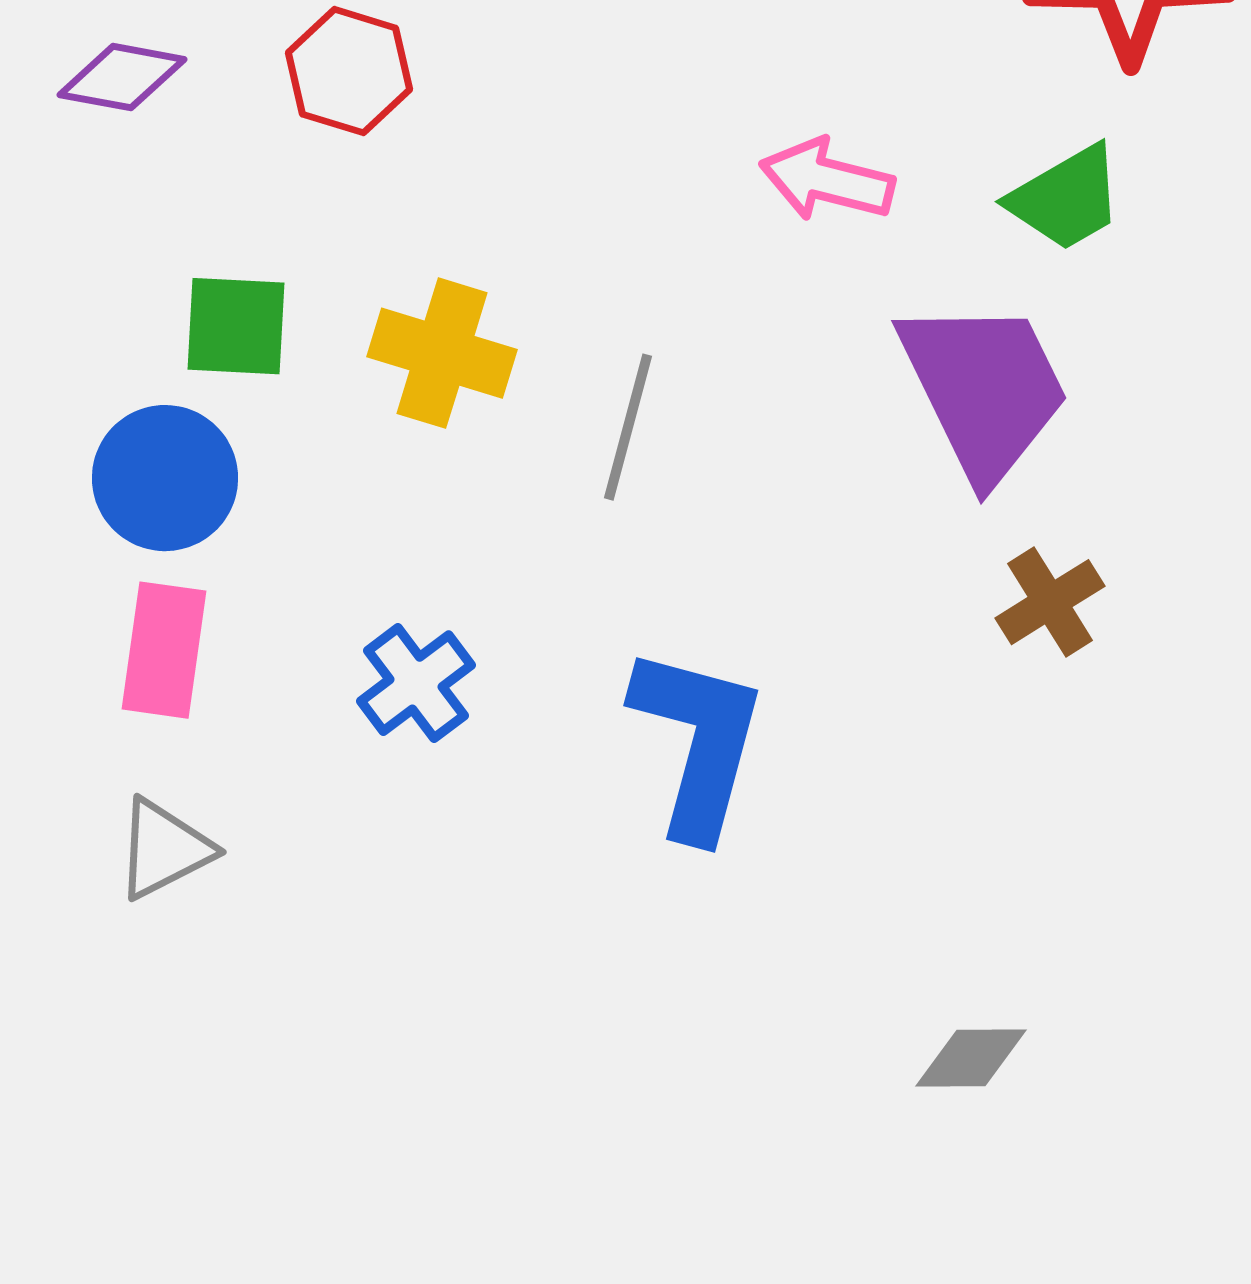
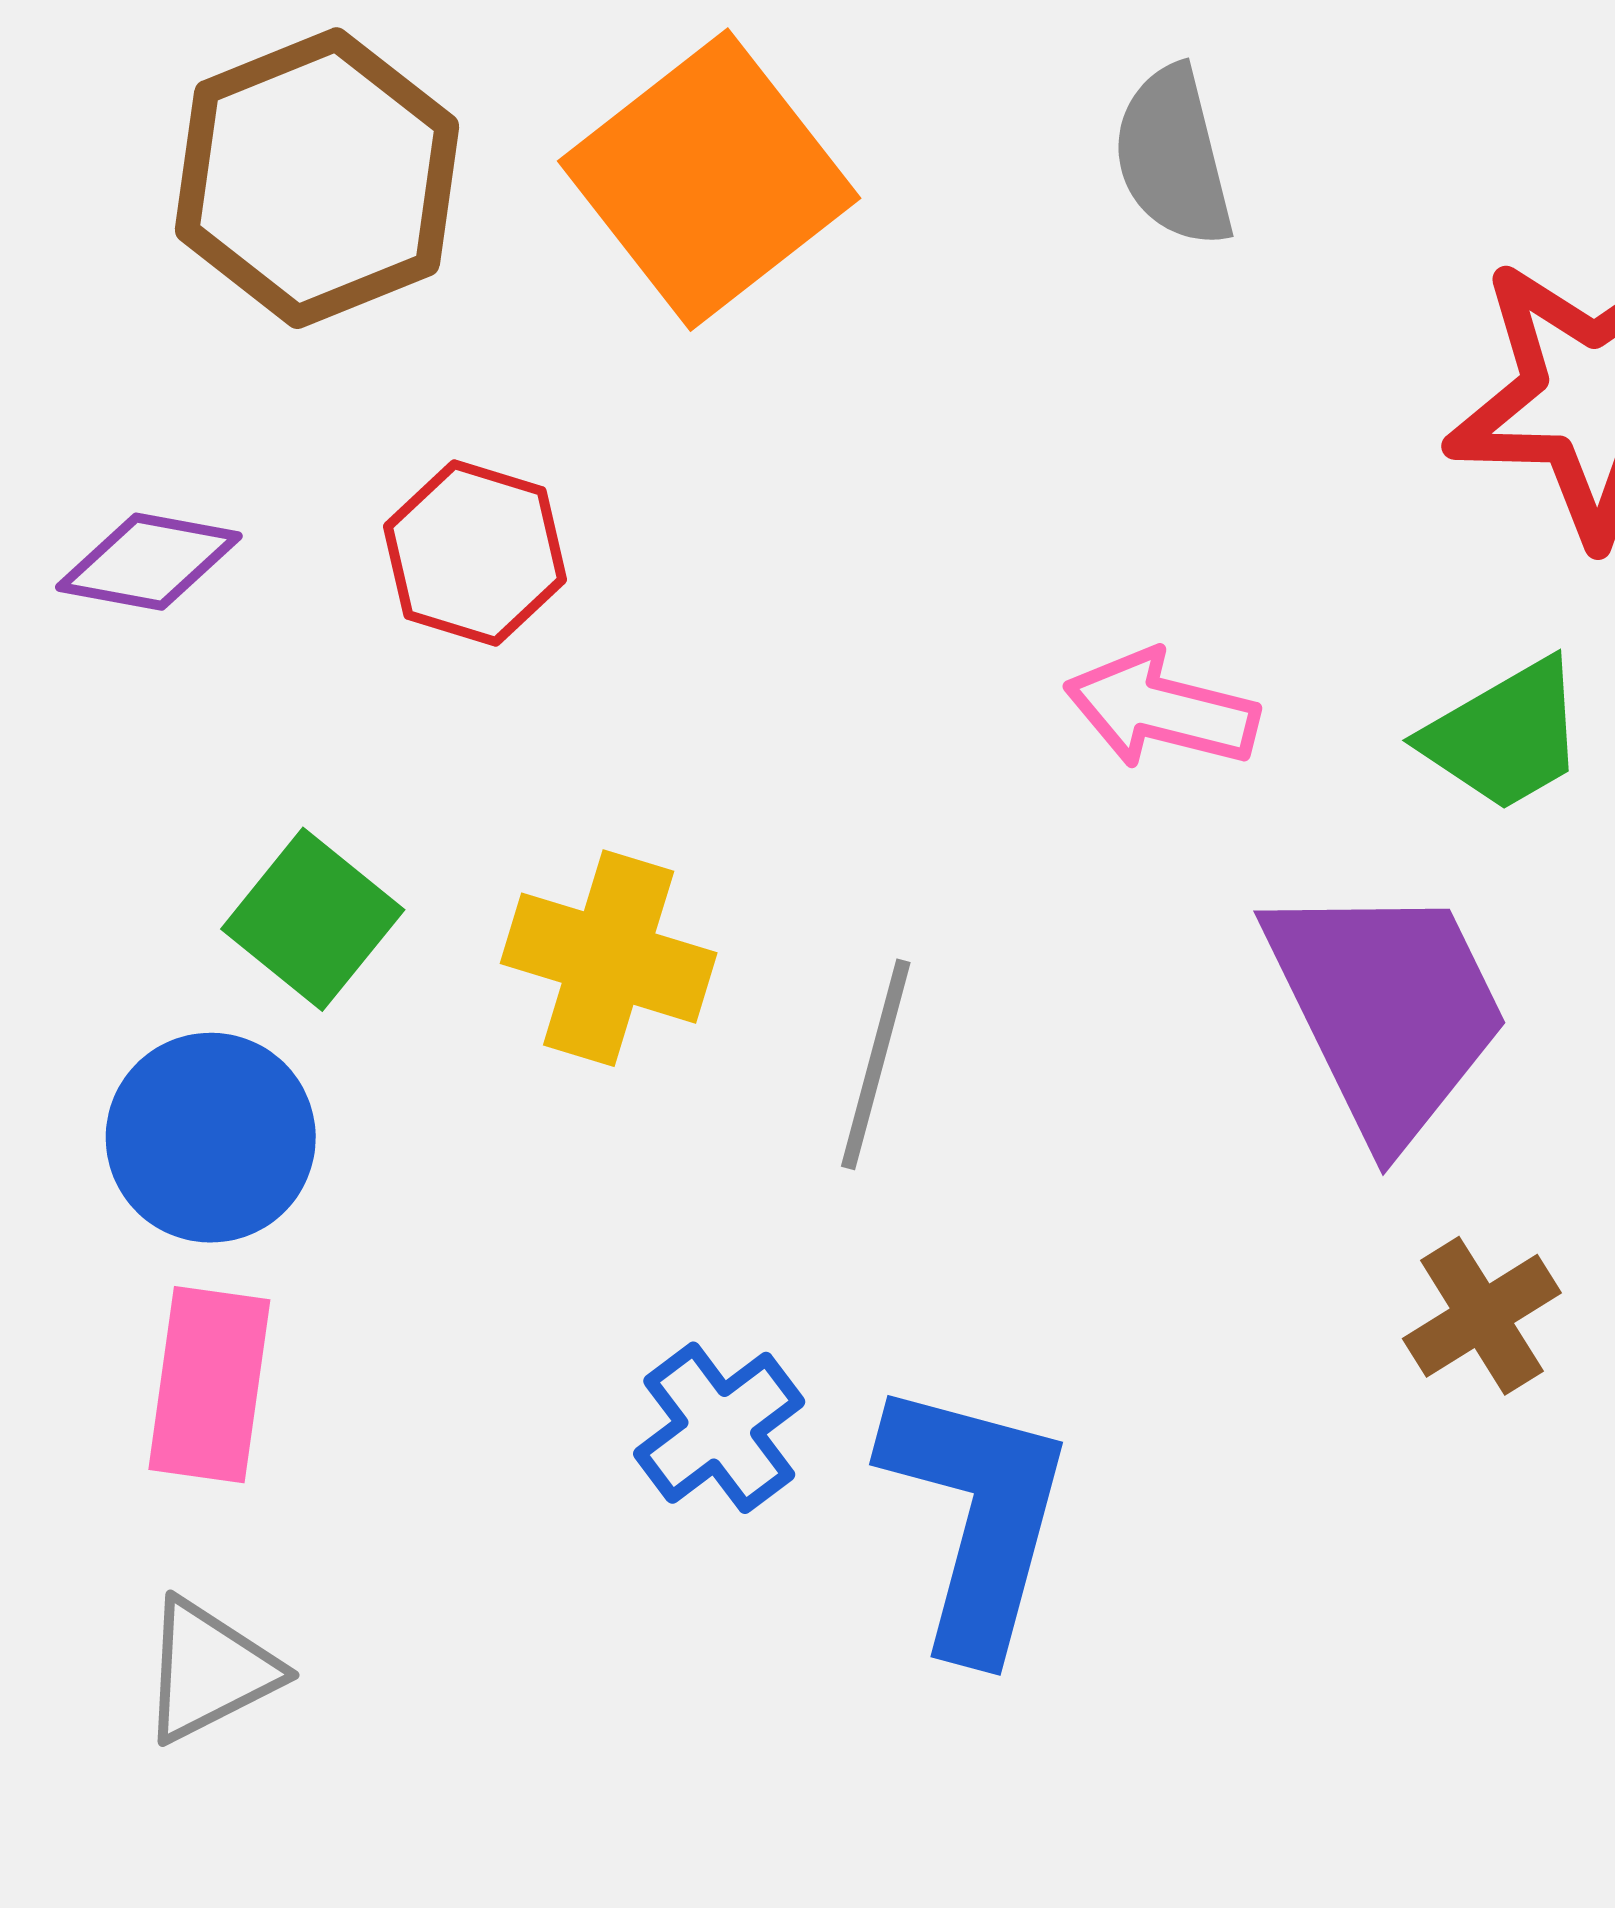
green square: (236, 326) -> (313, 919), turned 36
blue cross: (416, 683) -> (719, 1428), moved

